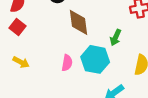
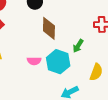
pink semicircle: (67, 63) -> (34, 61), turned 72

